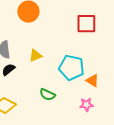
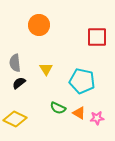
yellow triangle: (35, 56) -> (46, 69), turned -40
orange triangle: (92, 81) -> (79, 113), moved

